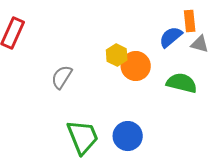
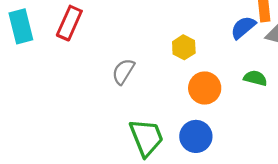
orange circle: (136, 66) -> (205, 88), moved
green semicircle: (182, 83) -> (255, 78), size x0.7

